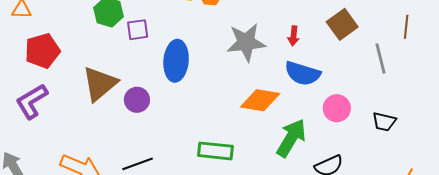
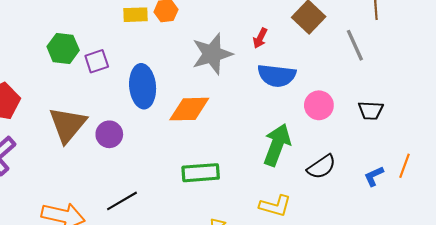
red arrow: (294, 36) -> (260, 38), turned 30
orange diamond: (260, 100) -> (189, 109), moved

